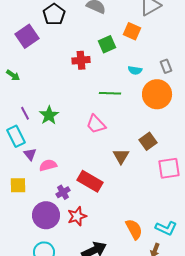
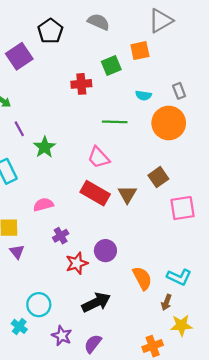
orange square: (132, 31) -> (140, 51), turned -36
purple line: (25, 113) -> (19, 129), moved
purple triangle: (30, 154) -> (17, 252), moved
red rectangle: (90, 181) -> (95, 193), moved
purple circle: (46, 215) -> (105, 251), moved, size x0.7

